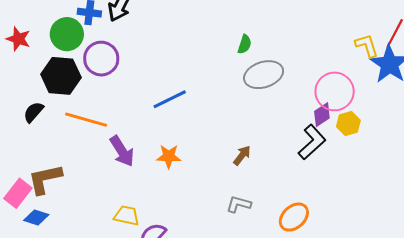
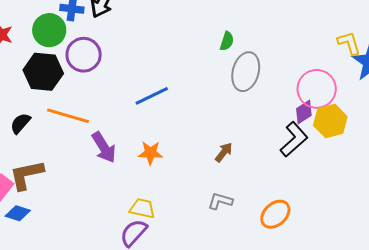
gray ellipse: (264, 75) -> (246, 72), turned -57
black semicircle: (33, 112) -> (20, 123), moved
yellow hexagon: (348, 124) -> (330, 121), size x1.4
yellow trapezoid: (127, 216) -> (142, 208), moved

